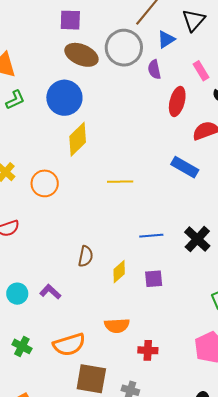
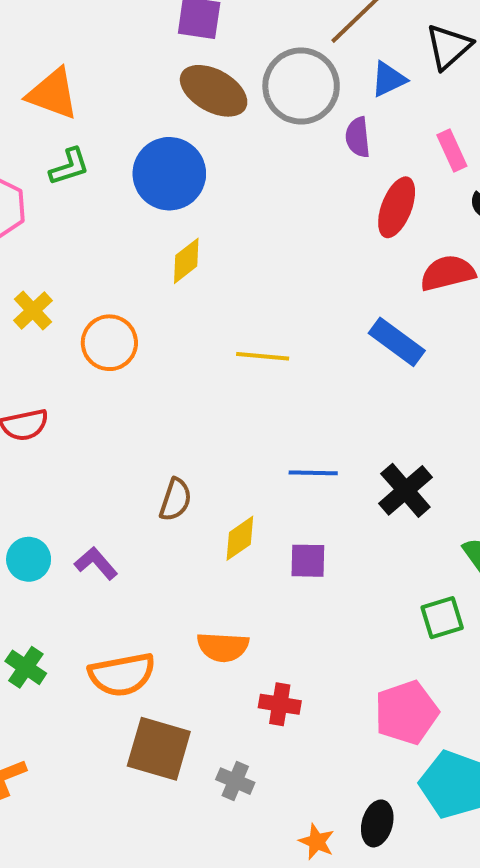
yellow diamond: (78, 139) -> (186, 261), size x0.7

